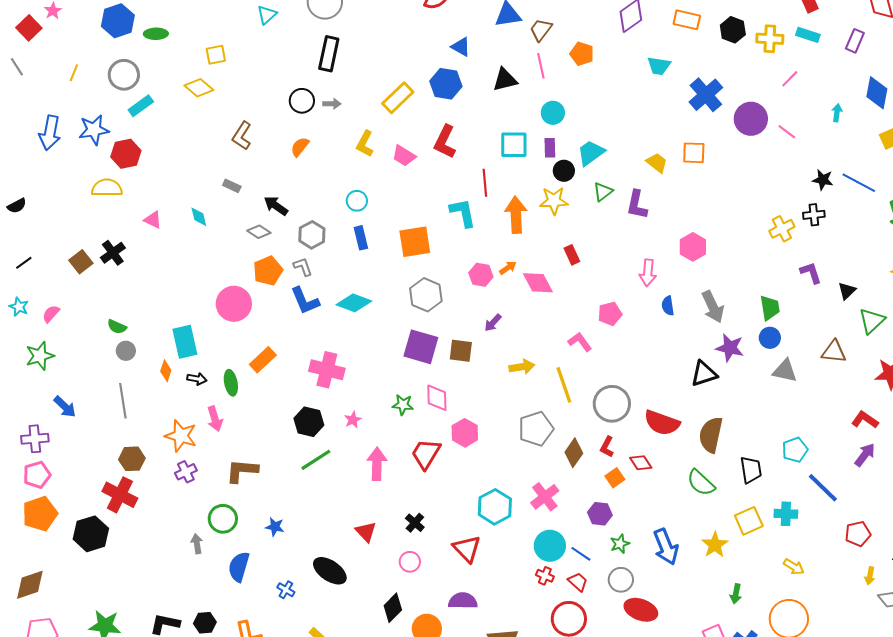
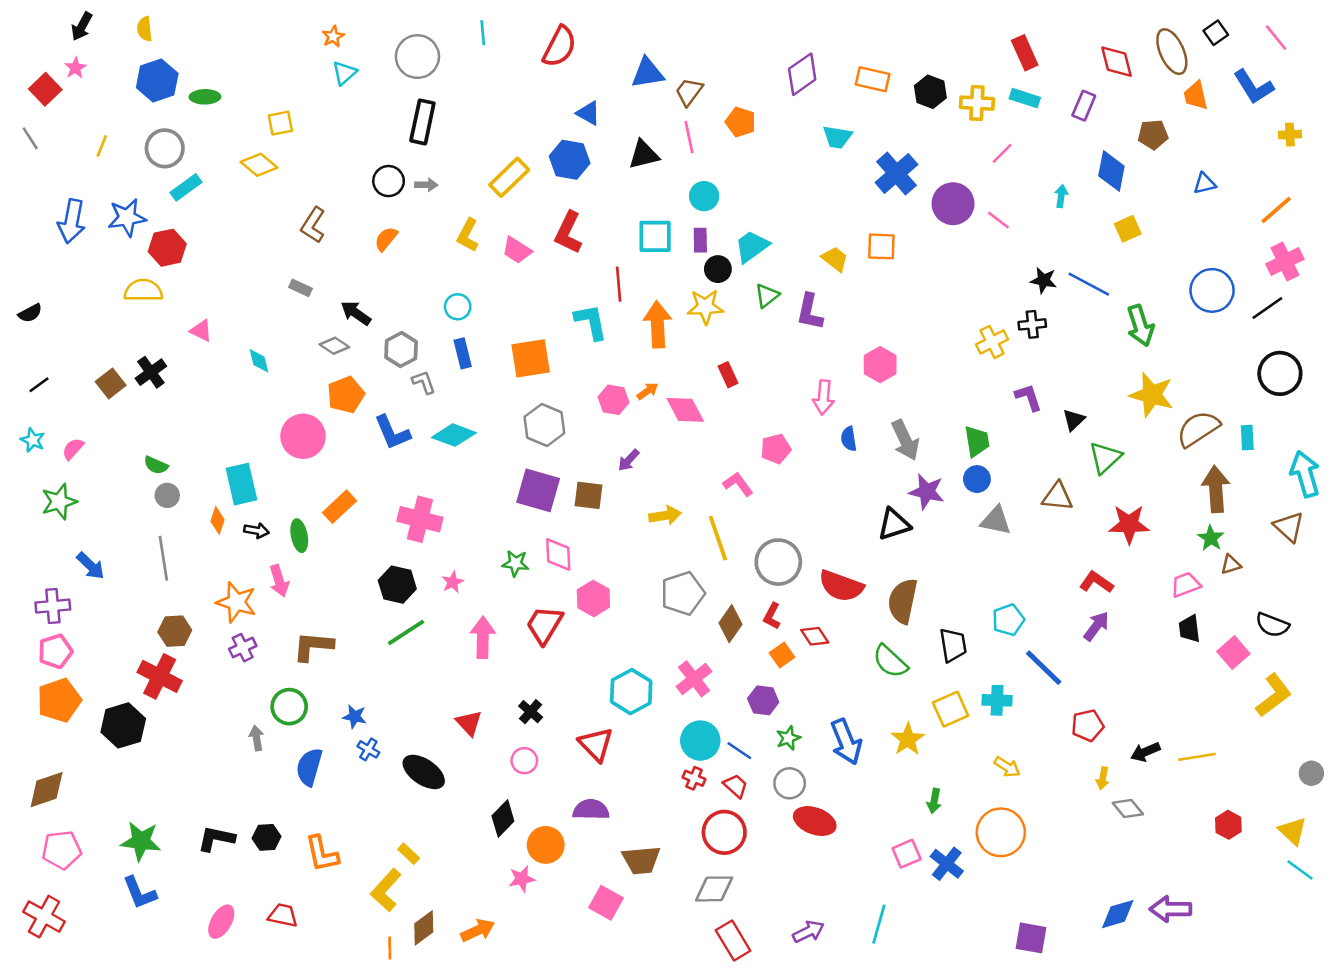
cyan diamond: (199, 217) -> (259, 361), moved
gray L-shape: (303, 267) -> (424, 382), moved
blue cross: (286, 590) -> (368, 749), moved

